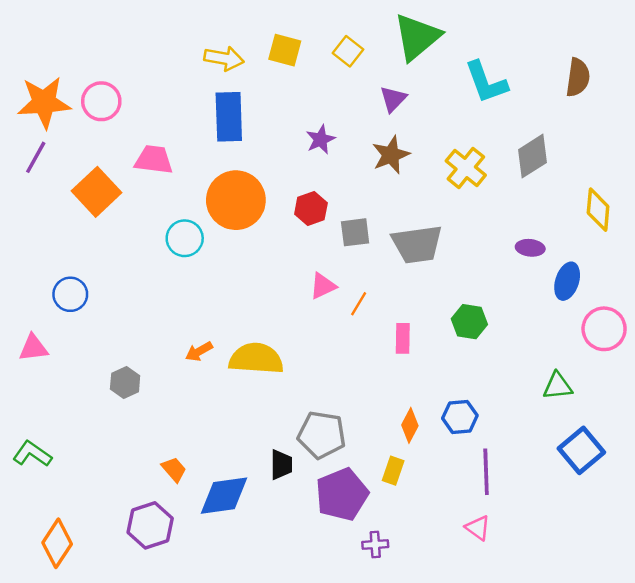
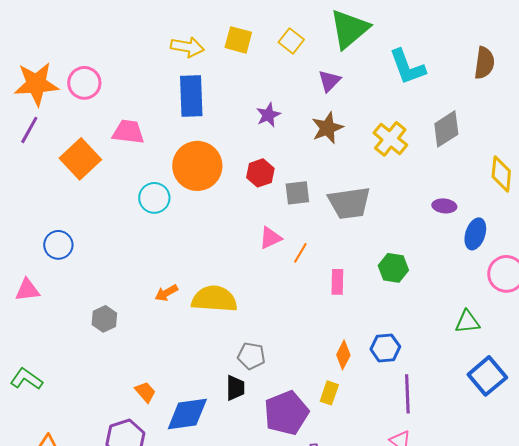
gray pentagon: (322, 435) -> (251, 356), moved, size x0.7

